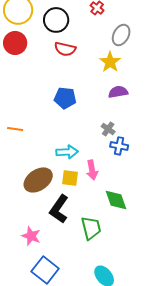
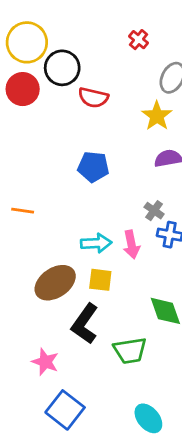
black circle: (56, 20) -> (62, 68), moved
pink arrow: (92, 170) -> (131, 245), moved
green trapezoid: (91, 228) -> (130, 351), turned 95

